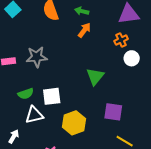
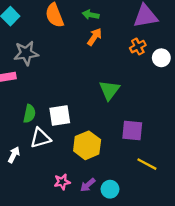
gray star: (37, 57) -> (26, 53), moved
white circle: (132, 58) -> (161, 58), moved
green semicircle: (26, 94) -> (29, 114), turned -56
white arrow: (14, 136) -> (14, 155), moved

